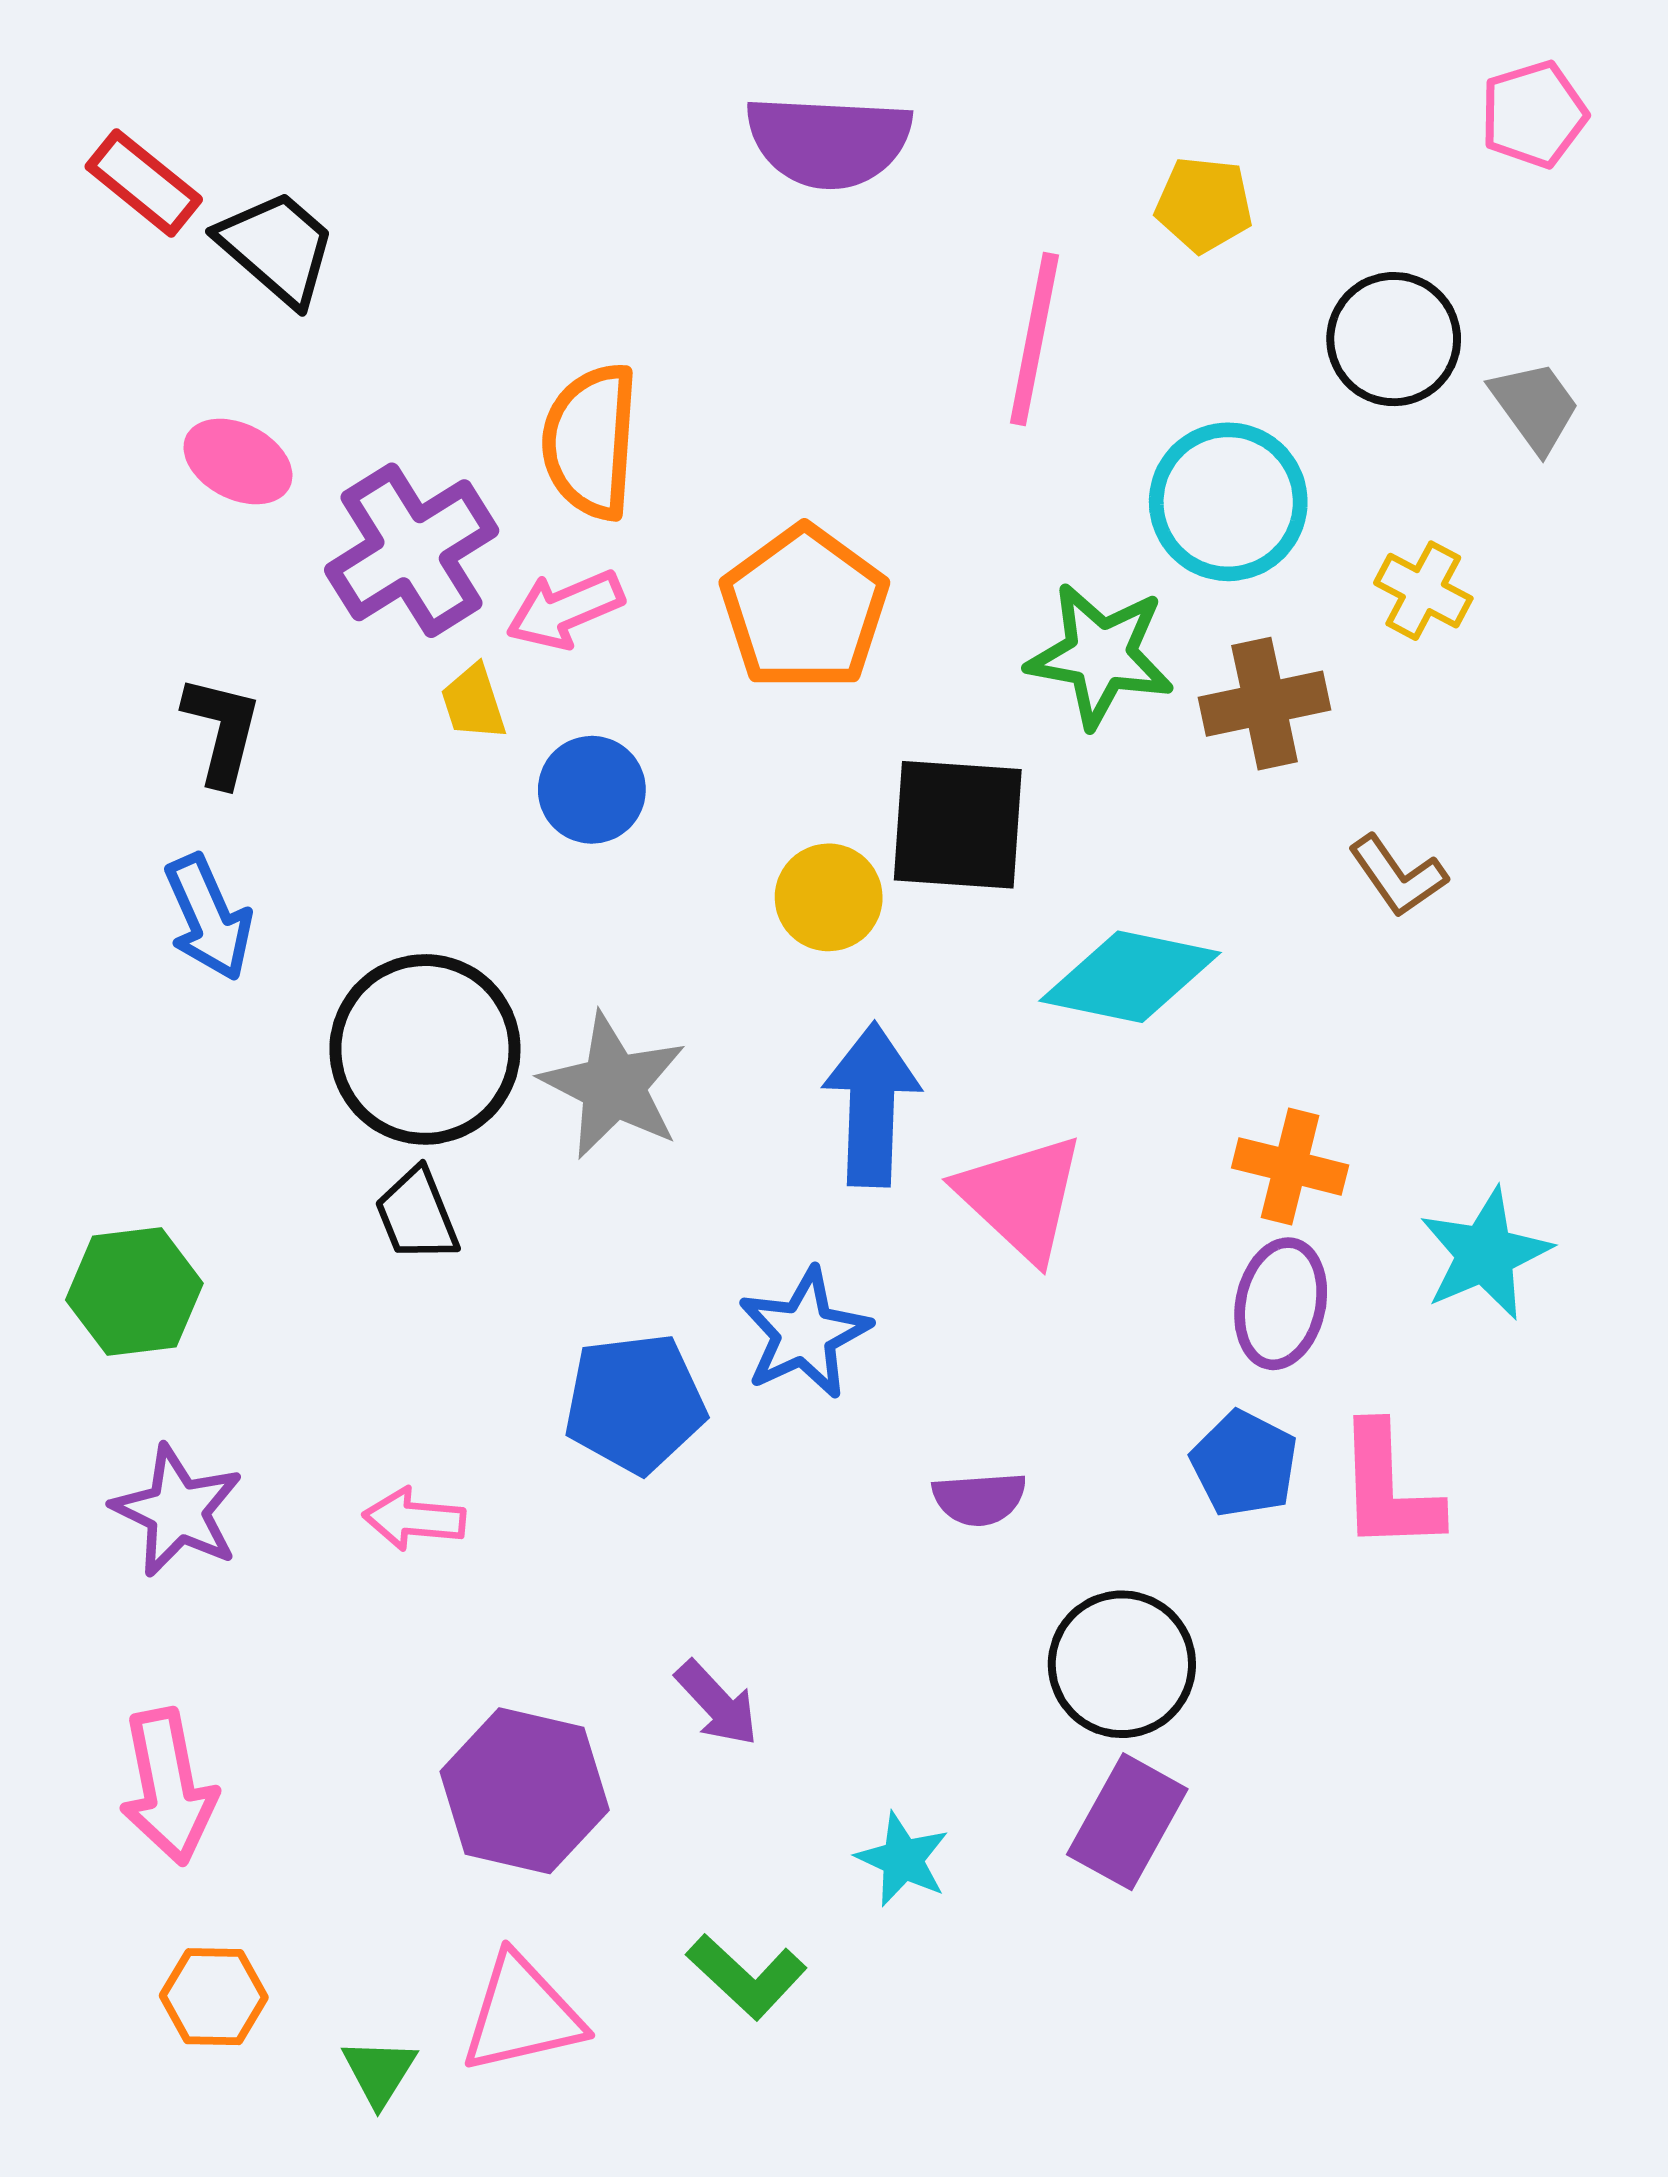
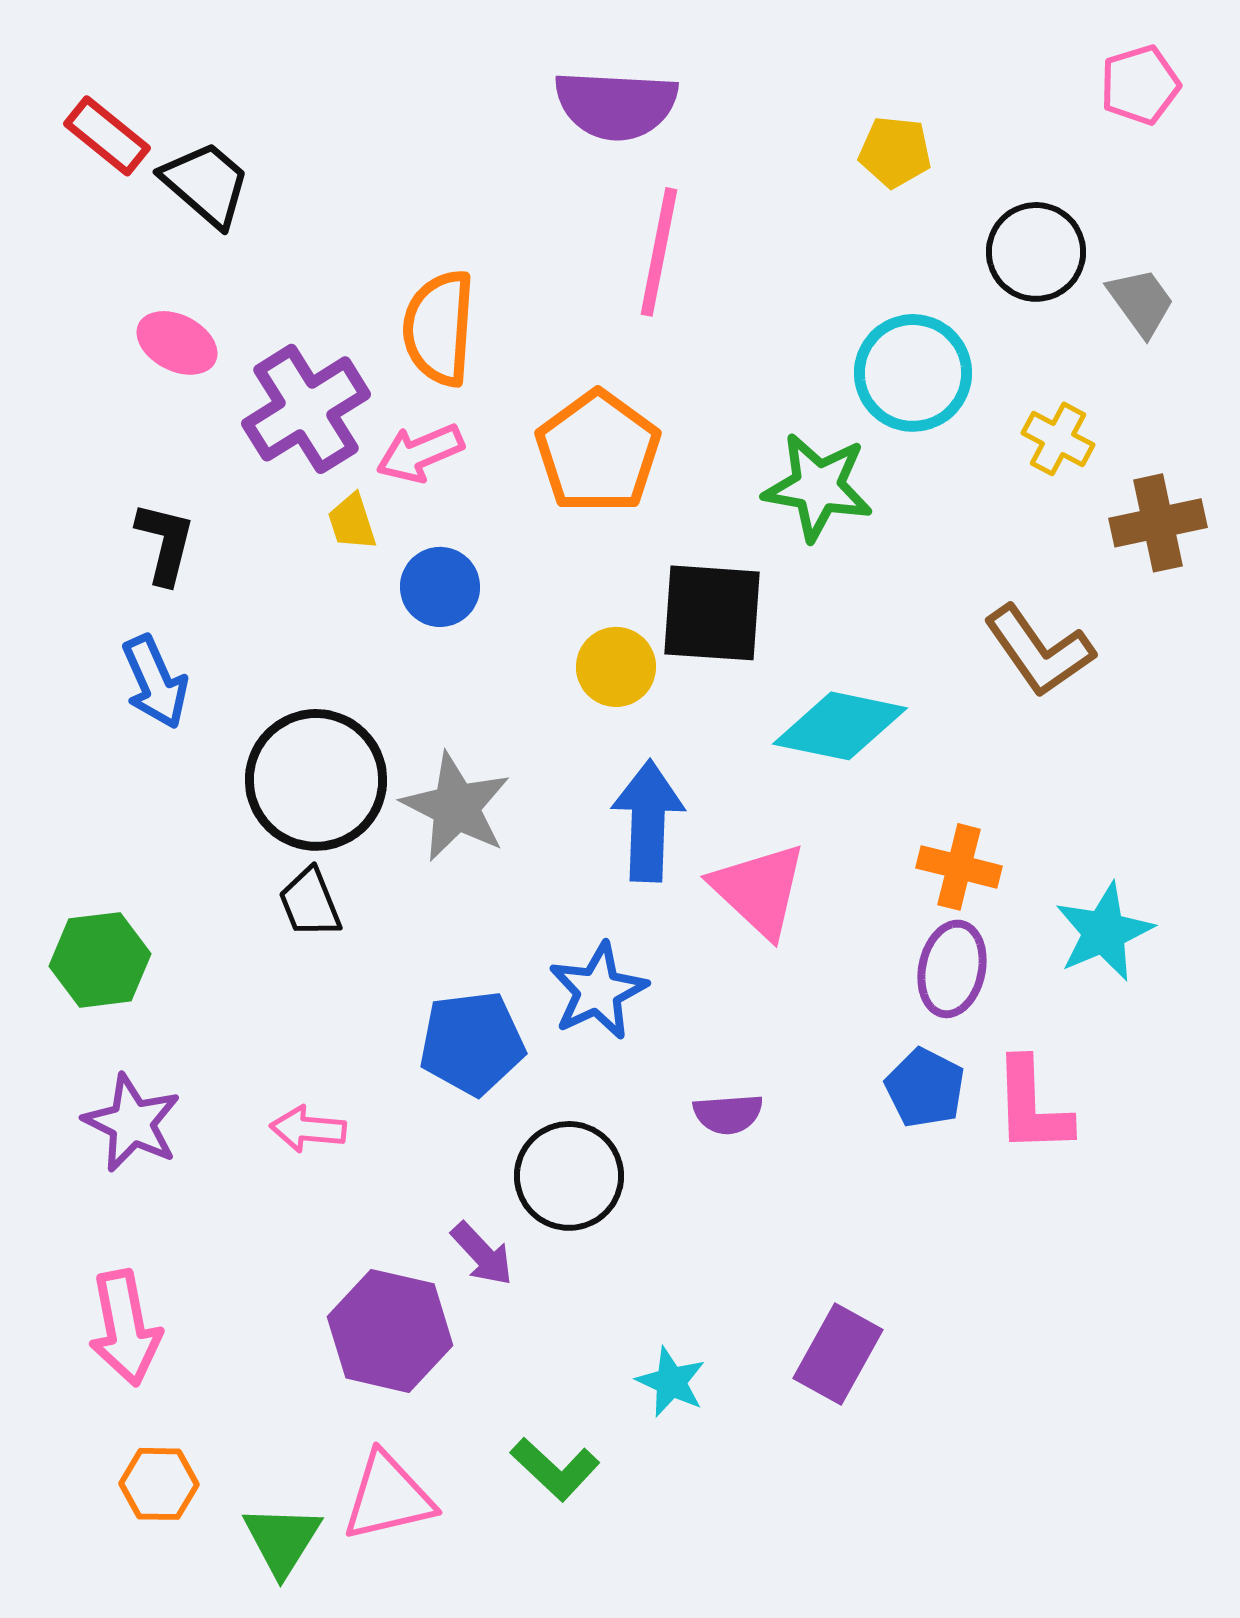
pink line: (1034, 339) -> (659, 252), moved
brown cross: (1265, 704) -> (1158, 523), moved
brown L-shape: (1398, 876) -> (1039, 651), size x1.5
black circle: (1122, 1664) -> (569, 1176), moved
purple arrow: (717, 1703) -> (482, 1254), moved
green triangle: (379, 2072) -> (282, 1540), size x1.4

